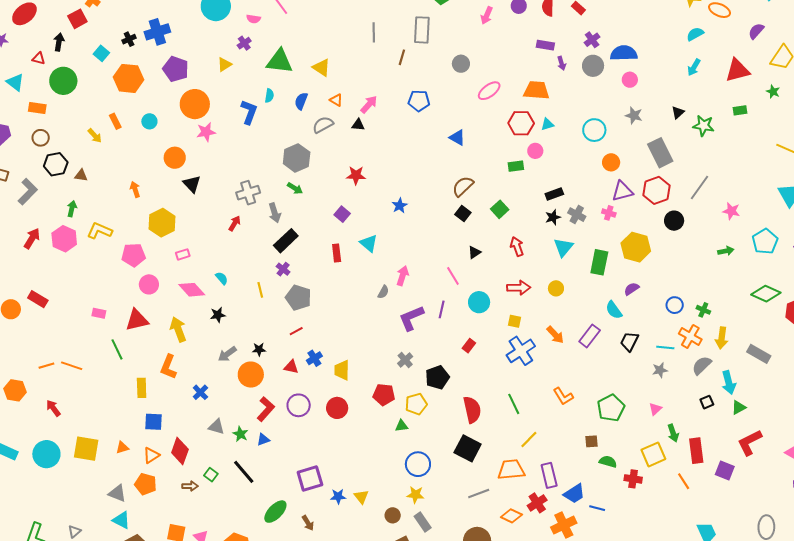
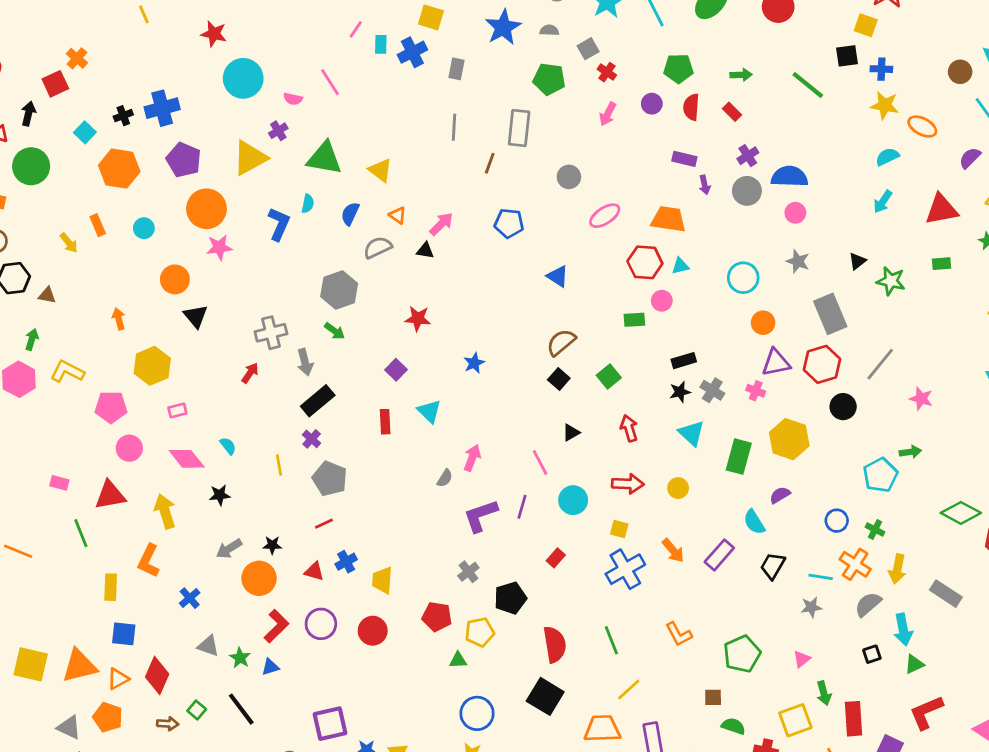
yellow triangle: (224, 64) -> (250, 158), size x1.8
cyan pentagon: (765, 241) -> (880, 475), moved
cyan triangle: (563, 247) -> (692, 433), turned -30
orange triangle: (122, 448) -> (79, 666), size x2.0

